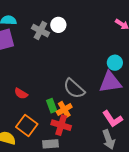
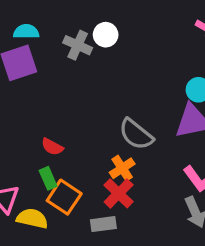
green rectangle: (52, 106) -> (48, 178), moved
red cross: (61, 125) -> (119, 193), turned 30

